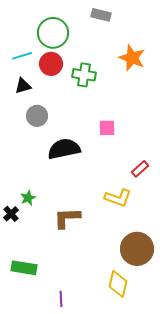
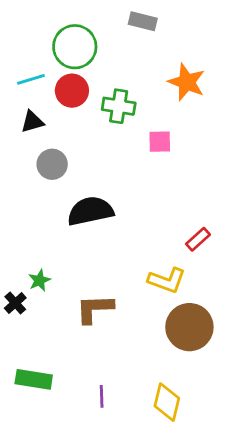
pink square: (107, 128) -> (160, 142), moved
brown circle: (137, 249) -> (189, 327), moved
purple line: (61, 299) -> (102, 396), moved

